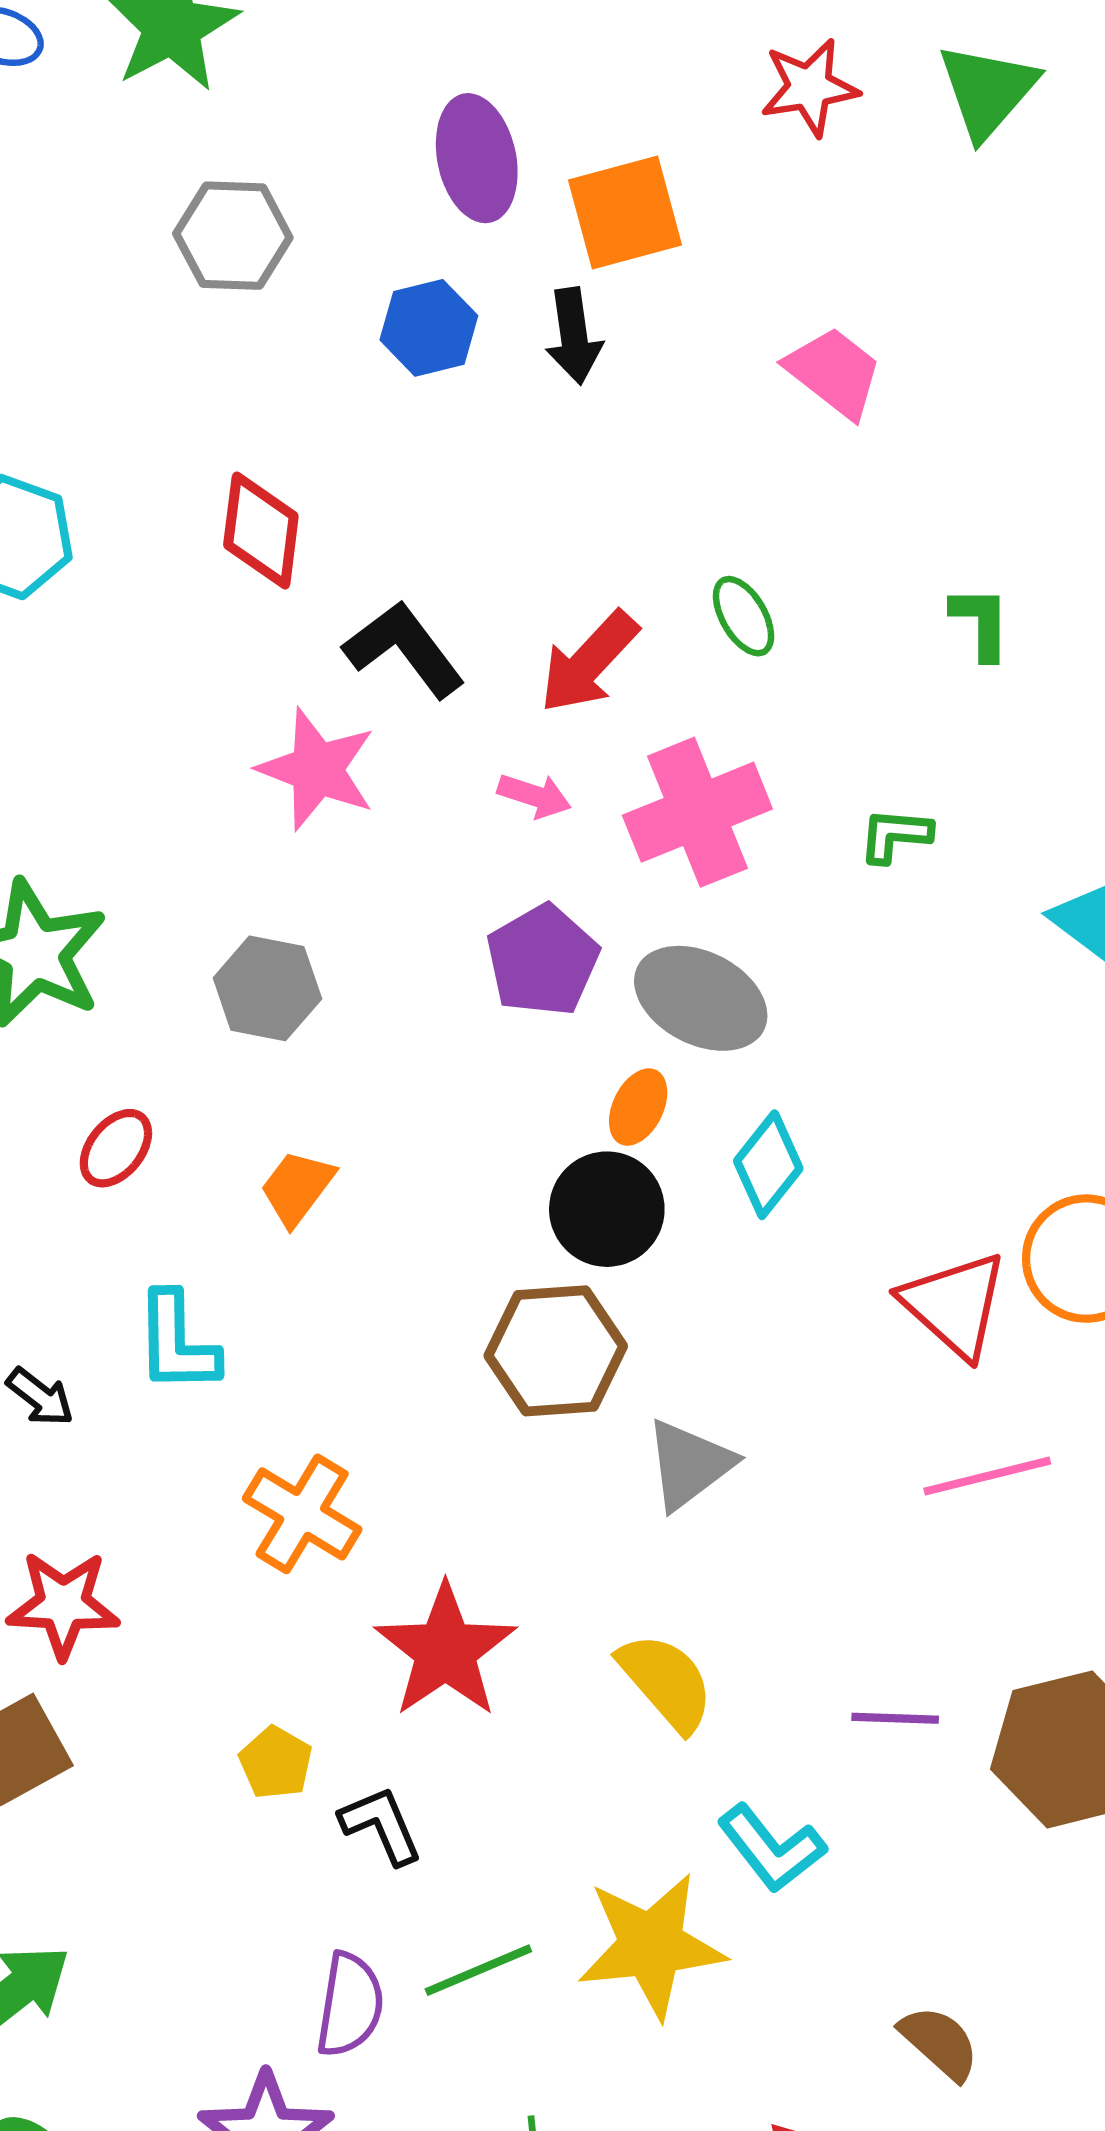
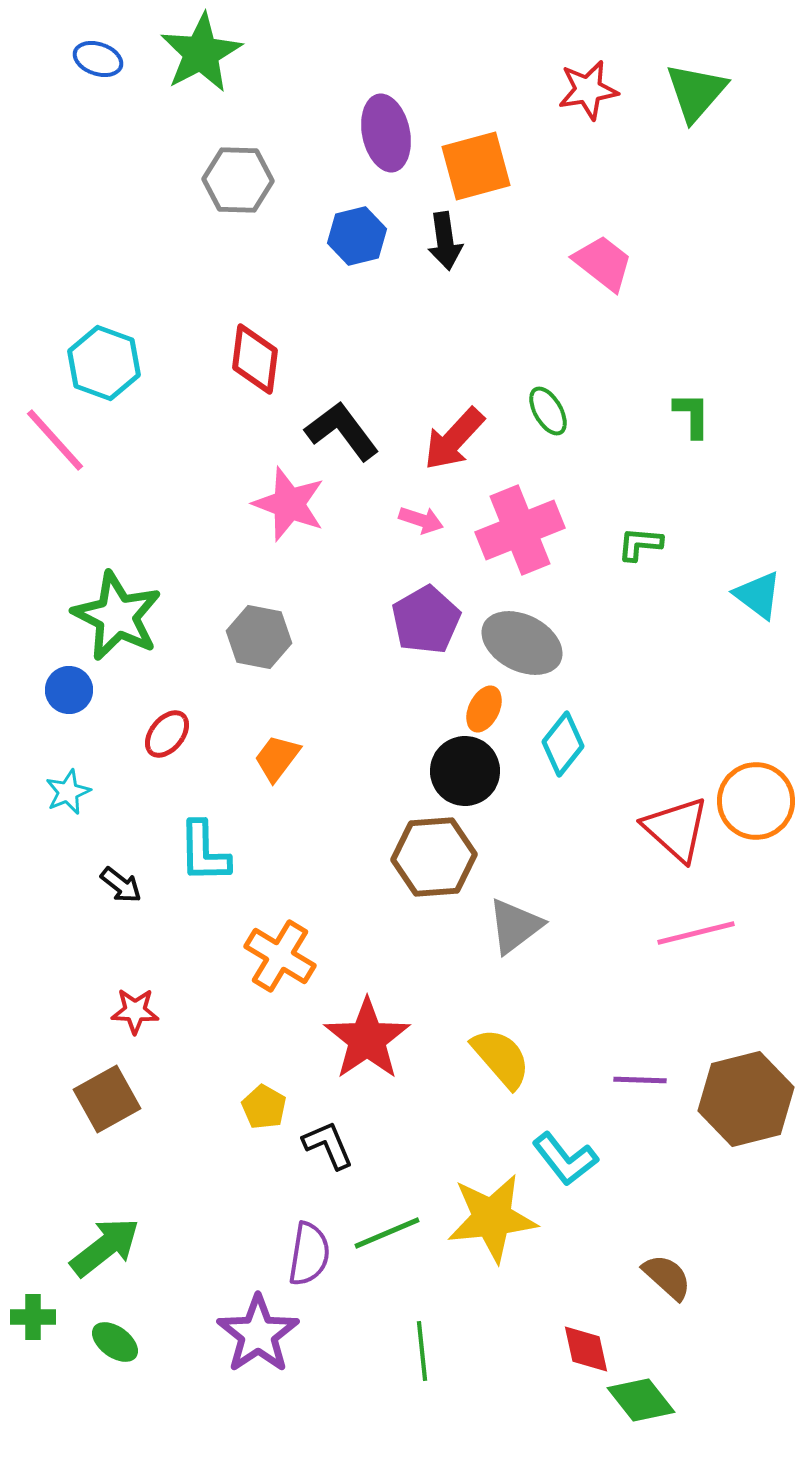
red star: (63, 1604) -> (135, 1011), size x0.7

